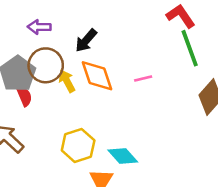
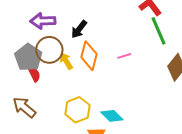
purple arrow: (39, 27) -> (43, 21), size x1.4
orange diamond: (97, 76) -> (89, 56), turned 36

